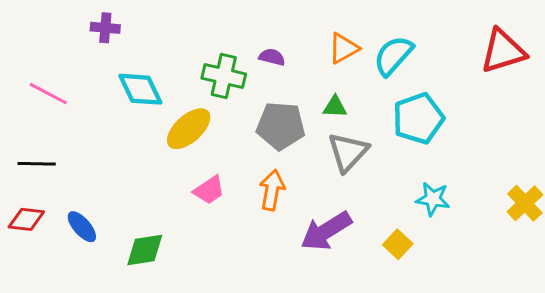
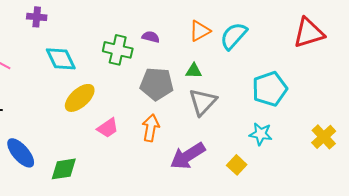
cyan pentagon: (418, 118) -> (270, 89), moved
yellow ellipse: (189, 129) -> (80, 98), moved
blue ellipse: (82, 227) -> (21, 153), size x1.4

